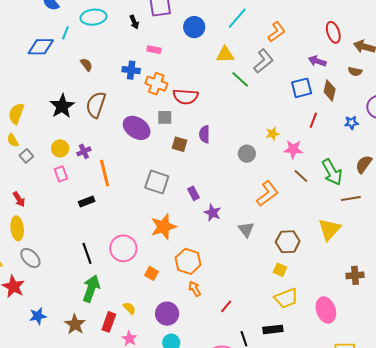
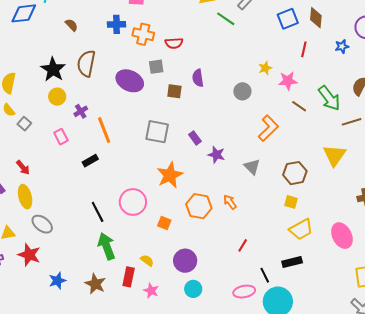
red semicircle: (185, 97) -> (174, 43), size x0.7
yellow circle: (60, 148) -> (57, 97), moved
green arrow: (91, 289) -> (107, 246), turned -32
orange arrow: (195, 289) -> (230, 202), moved

